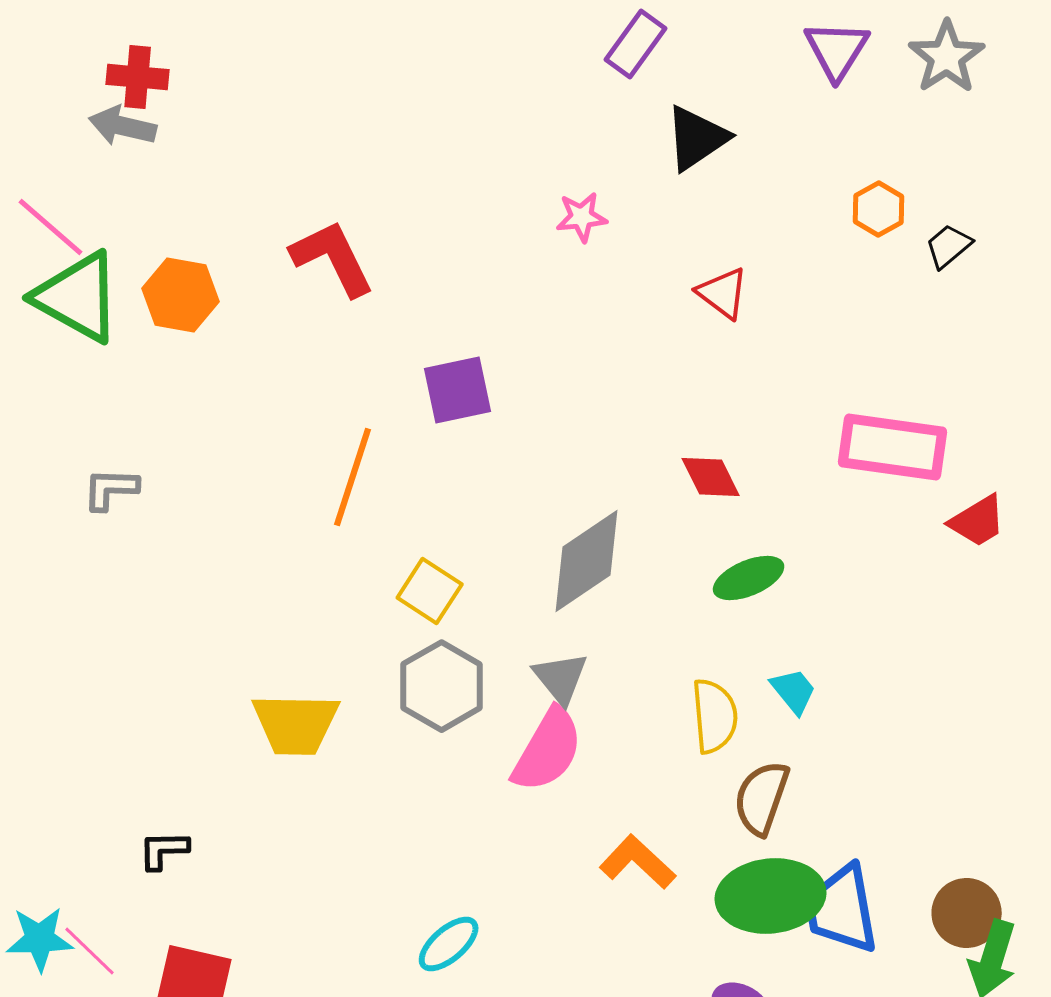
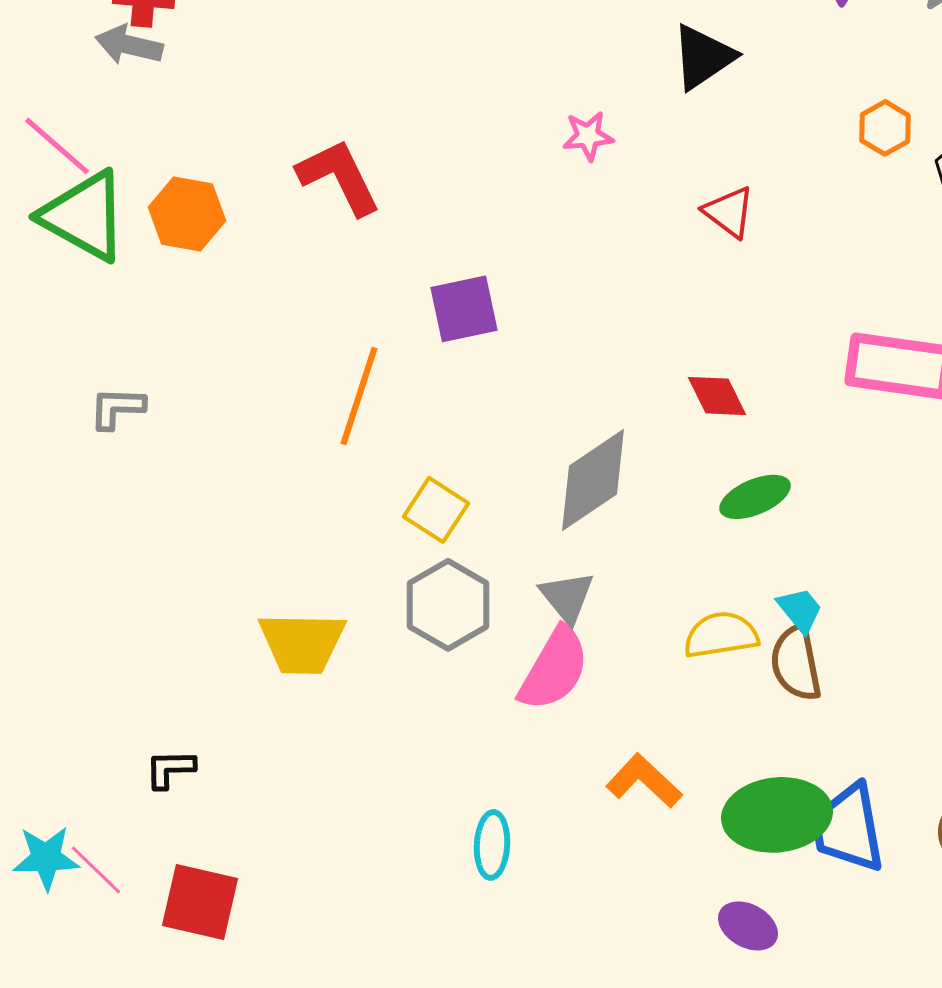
yellow semicircle: (715, 716) -> (721, 635), turned -94
brown semicircle: (762, 798) -> (796, 663), moved, turned -30
cyan ellipse: (449, 944) -> (492, 845), moved, turned -46

